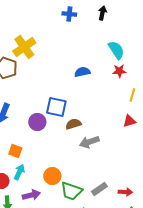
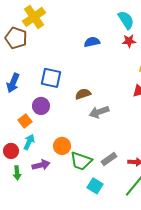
blue square: (56, 107) -> (51, 78), moved
purple circle: (37, 122) -> (41, 106), moved
orange square: (15, 151) -> (25, 121), turned 32

